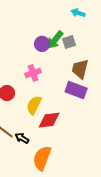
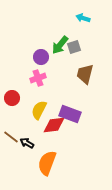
purple circle: (42, 44) -> (41, 57), moved
purple rectangle: (76, 90) -> (70, 114), moved

